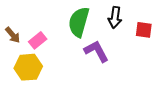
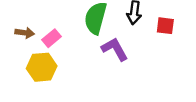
brown arrow: (13, 35) -> (25, 33), turned -42

